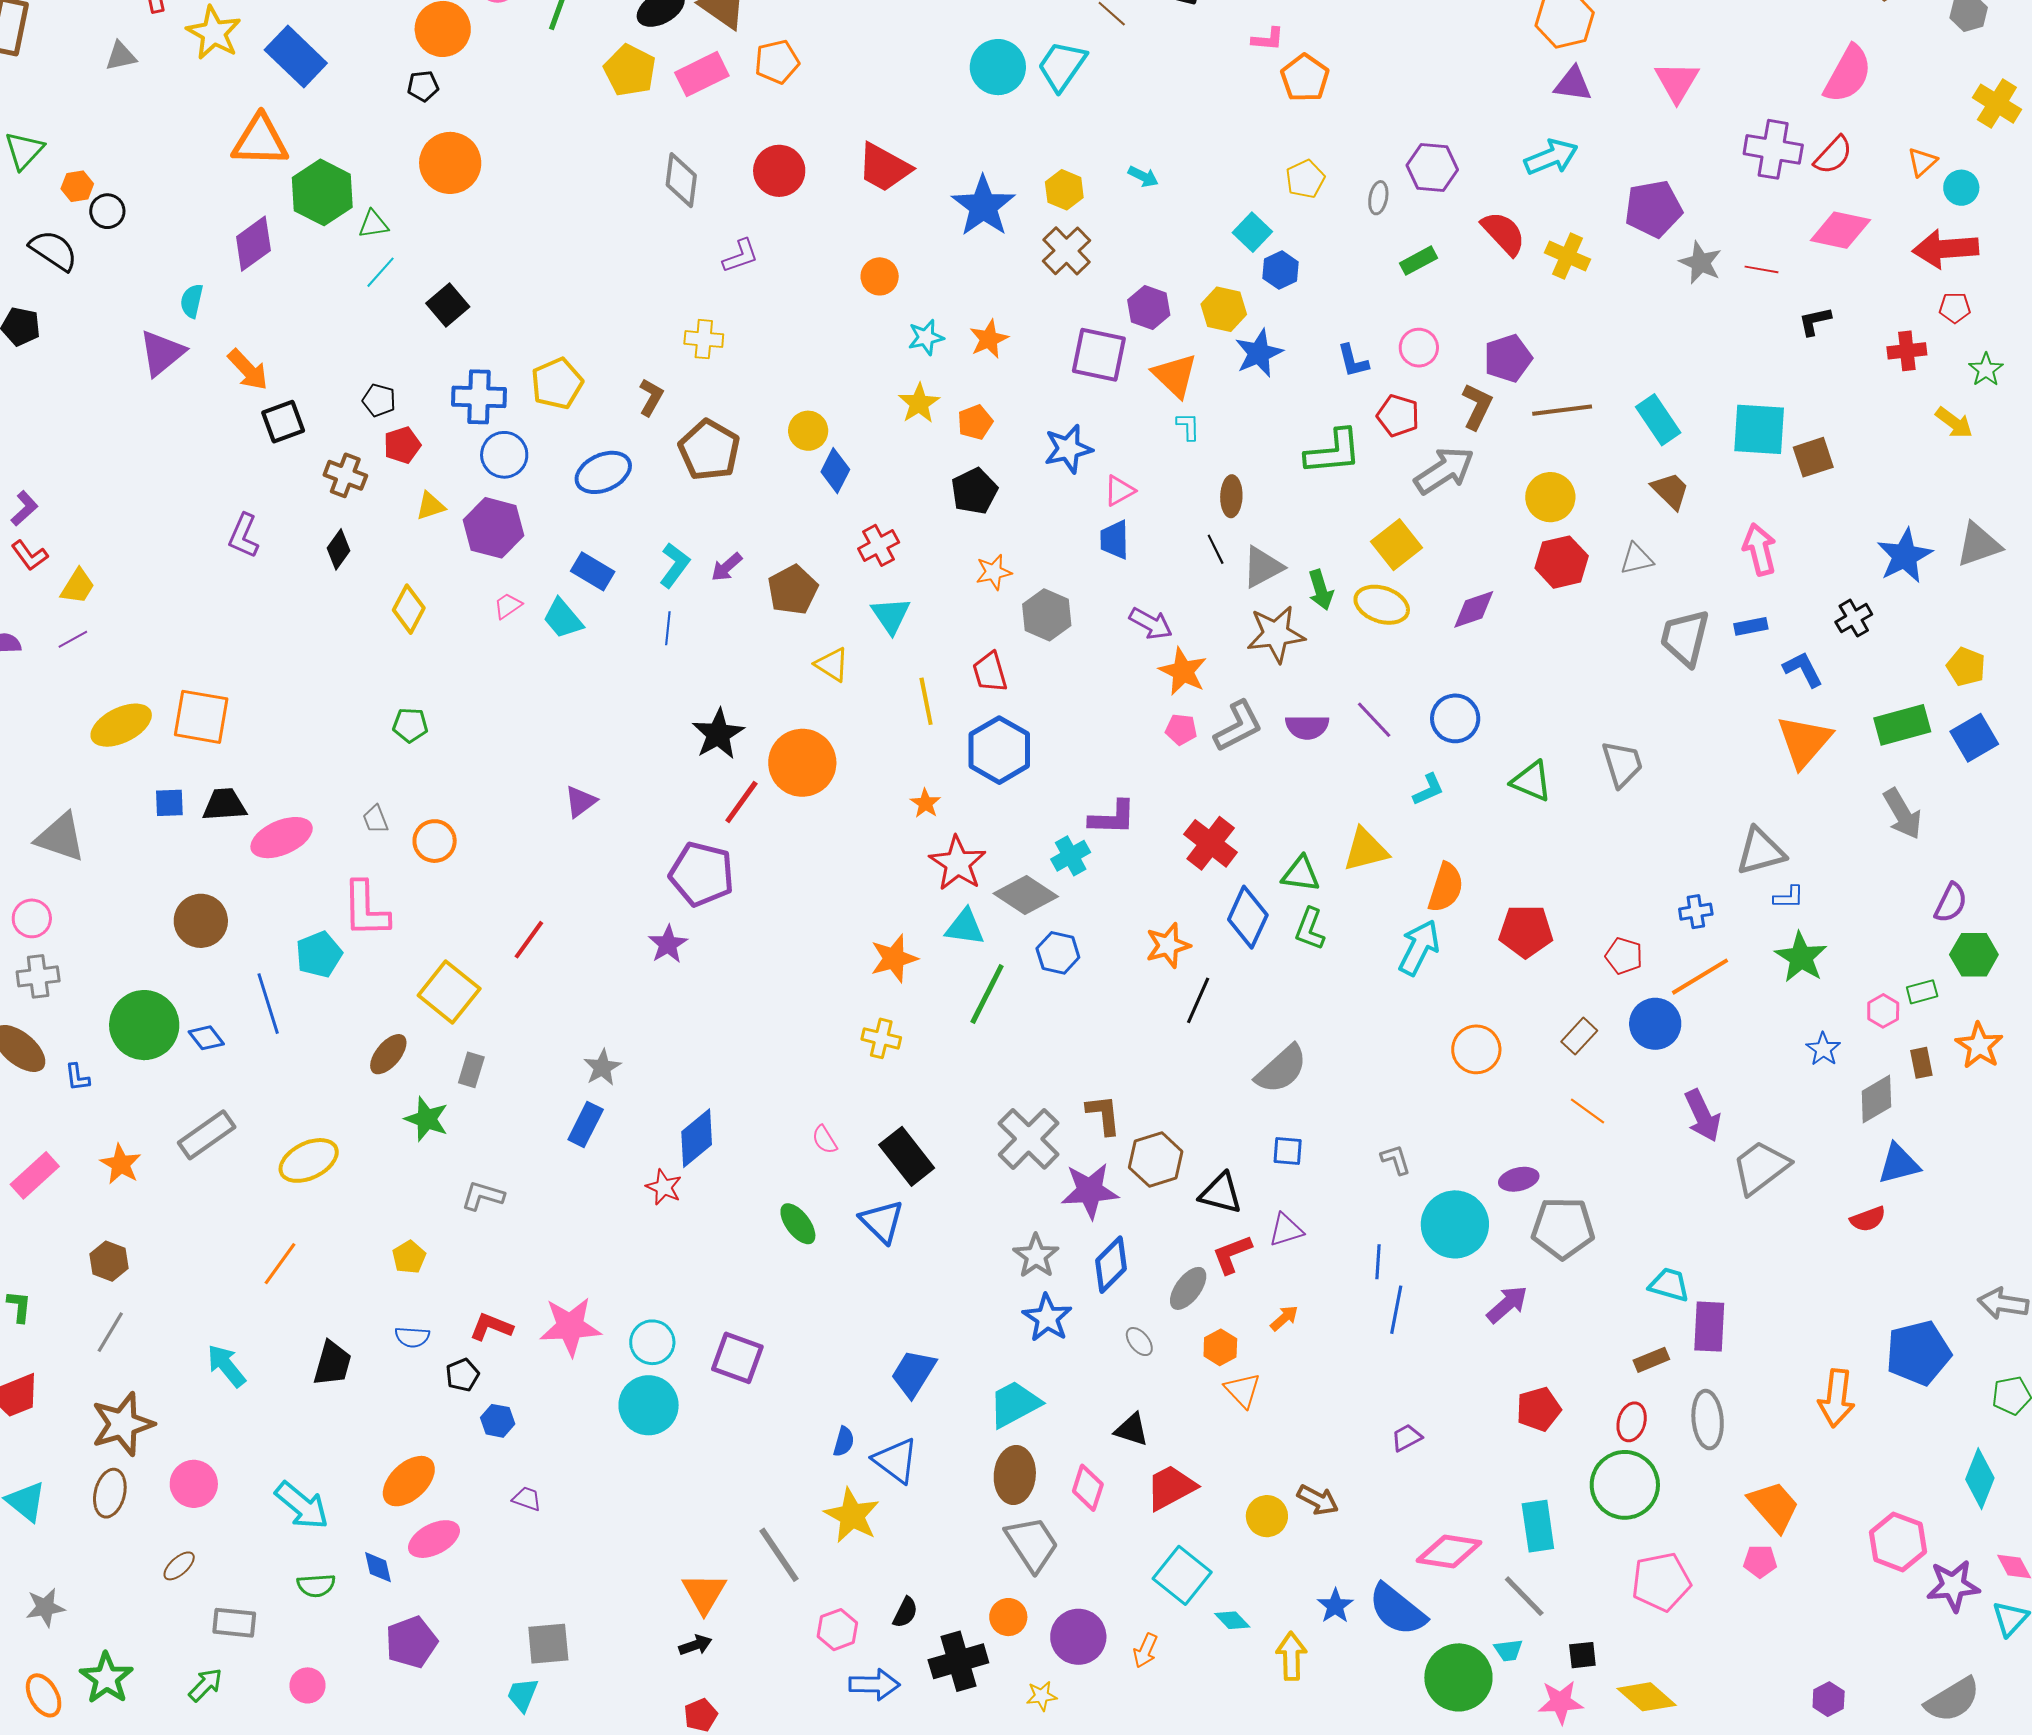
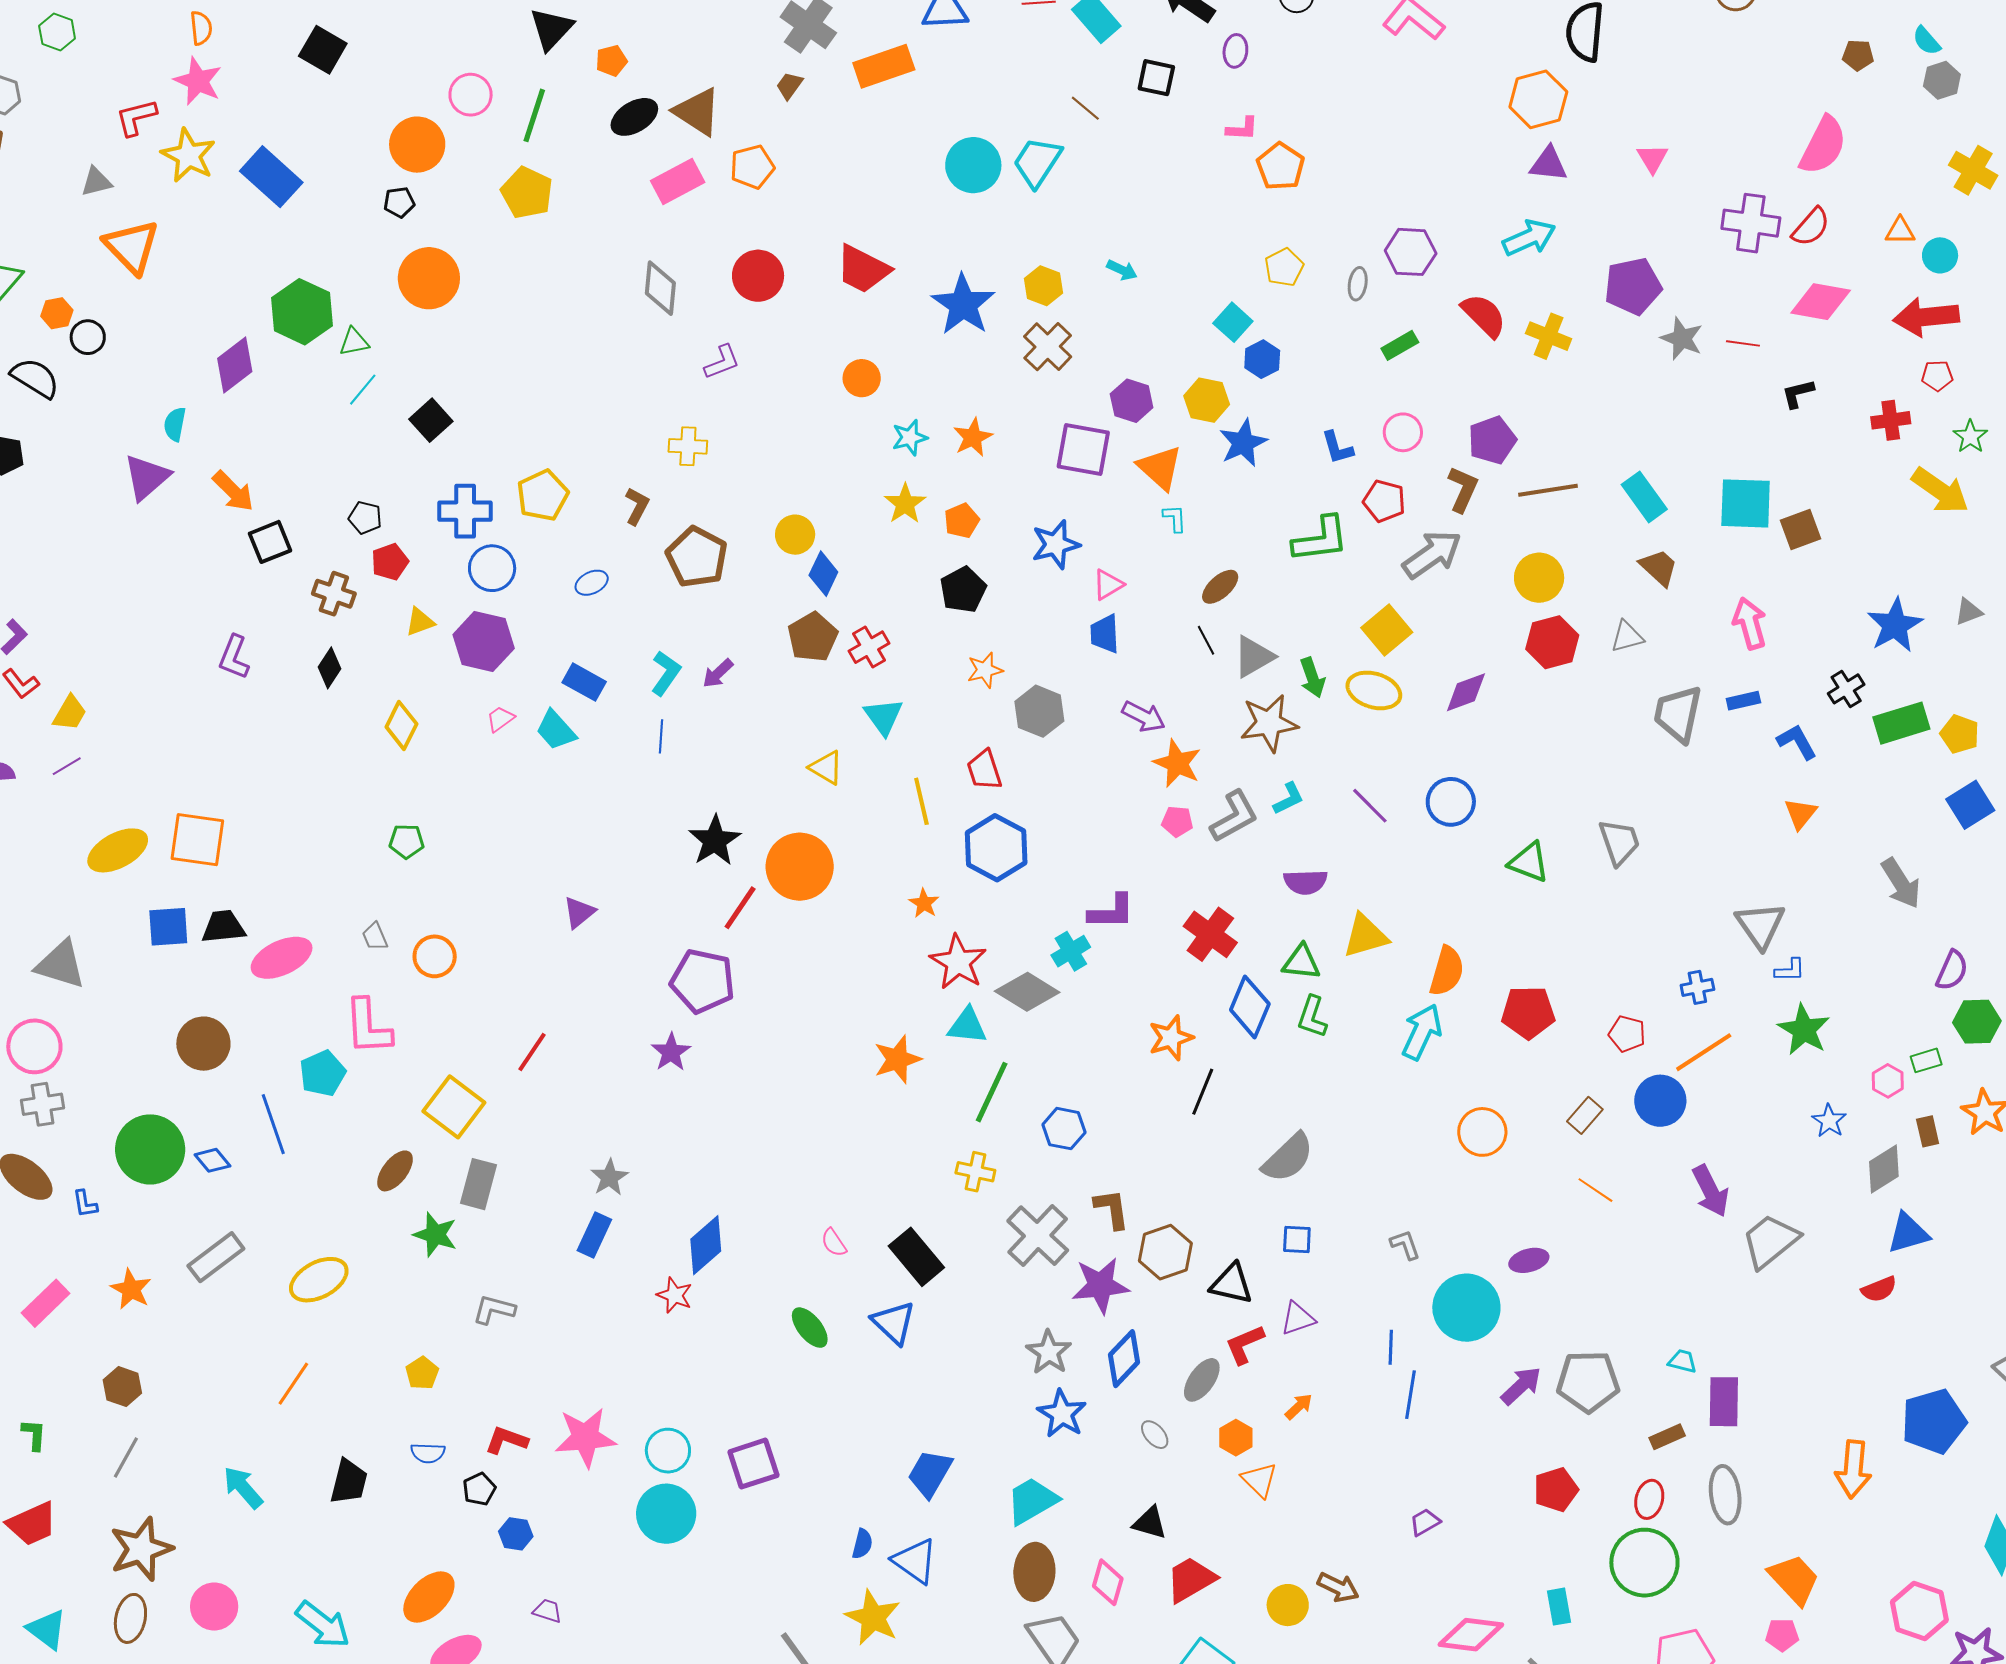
yellow pentagon: (630, 70) -> (527, 193), moved
pink triangle: (1677, 82) -> (1652, 158), size x0.7
orange triangle: (260, 141) -> (132, 247), moved, turned 46
orange triangle: (1922, 162) -> (1900, 231), turned 44
yellow arrow: (1954, 423) -> (1940, 491), size x1.5
blue ellipse: (603, 472) -> (592, 583), size x0.6
brown ellipse: (1231, 496) -> (1220, 587), turned 48
gray triangle: (1979, 545) -> (1968, 612), size x0.6
brown pentagon: (793, 590) -> (813, 637), moved
green rectangle: (1902, 725) -> (1901, 723), moved
purple semicircle: (1307, 727) -> (1305, 882), moved
orange triangle: (1804, 741) -> (1800, 814), size x0.6
cyan L-shape: (1428, 790) -> (1289, 799), moved
blue square: (169, 803) -> (168, 927), size x1.4
gray triangle: (1761, 851) -> (1760, 925), turned -48
pink circle: (32, 918) -> (34, 1046), size x1.4
blue hexagon: (1058, 953) -> (1064, 1129), moved
yellow cross: (881, 1038) -> (975, 1172), moved
gray rectangle: (471, 1070) -> (479, 1184), size x1.4
gray pentagon: (1563, 1228) -> (1588, 1381), moved
cyan trapezoid: (1669, 1285) -> (1682, 1361), size x0.7
purple square: (737, 1358) -> (753, 1464), turned -36
cyan rectangle: (1538, 1526) -> (1559, 1607), size x0.7

